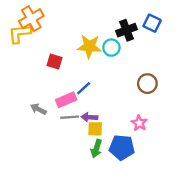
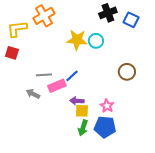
orange cross: (31, 19) -> (44, 16), moved
black cross: (127, 30) -> (108, 13), moved
red square: (55, 62) -> (12, 53), moved
gray line: (70, 117) -> (44, 75), moved
pink star: (139, 123) -> (107, 106), moved

